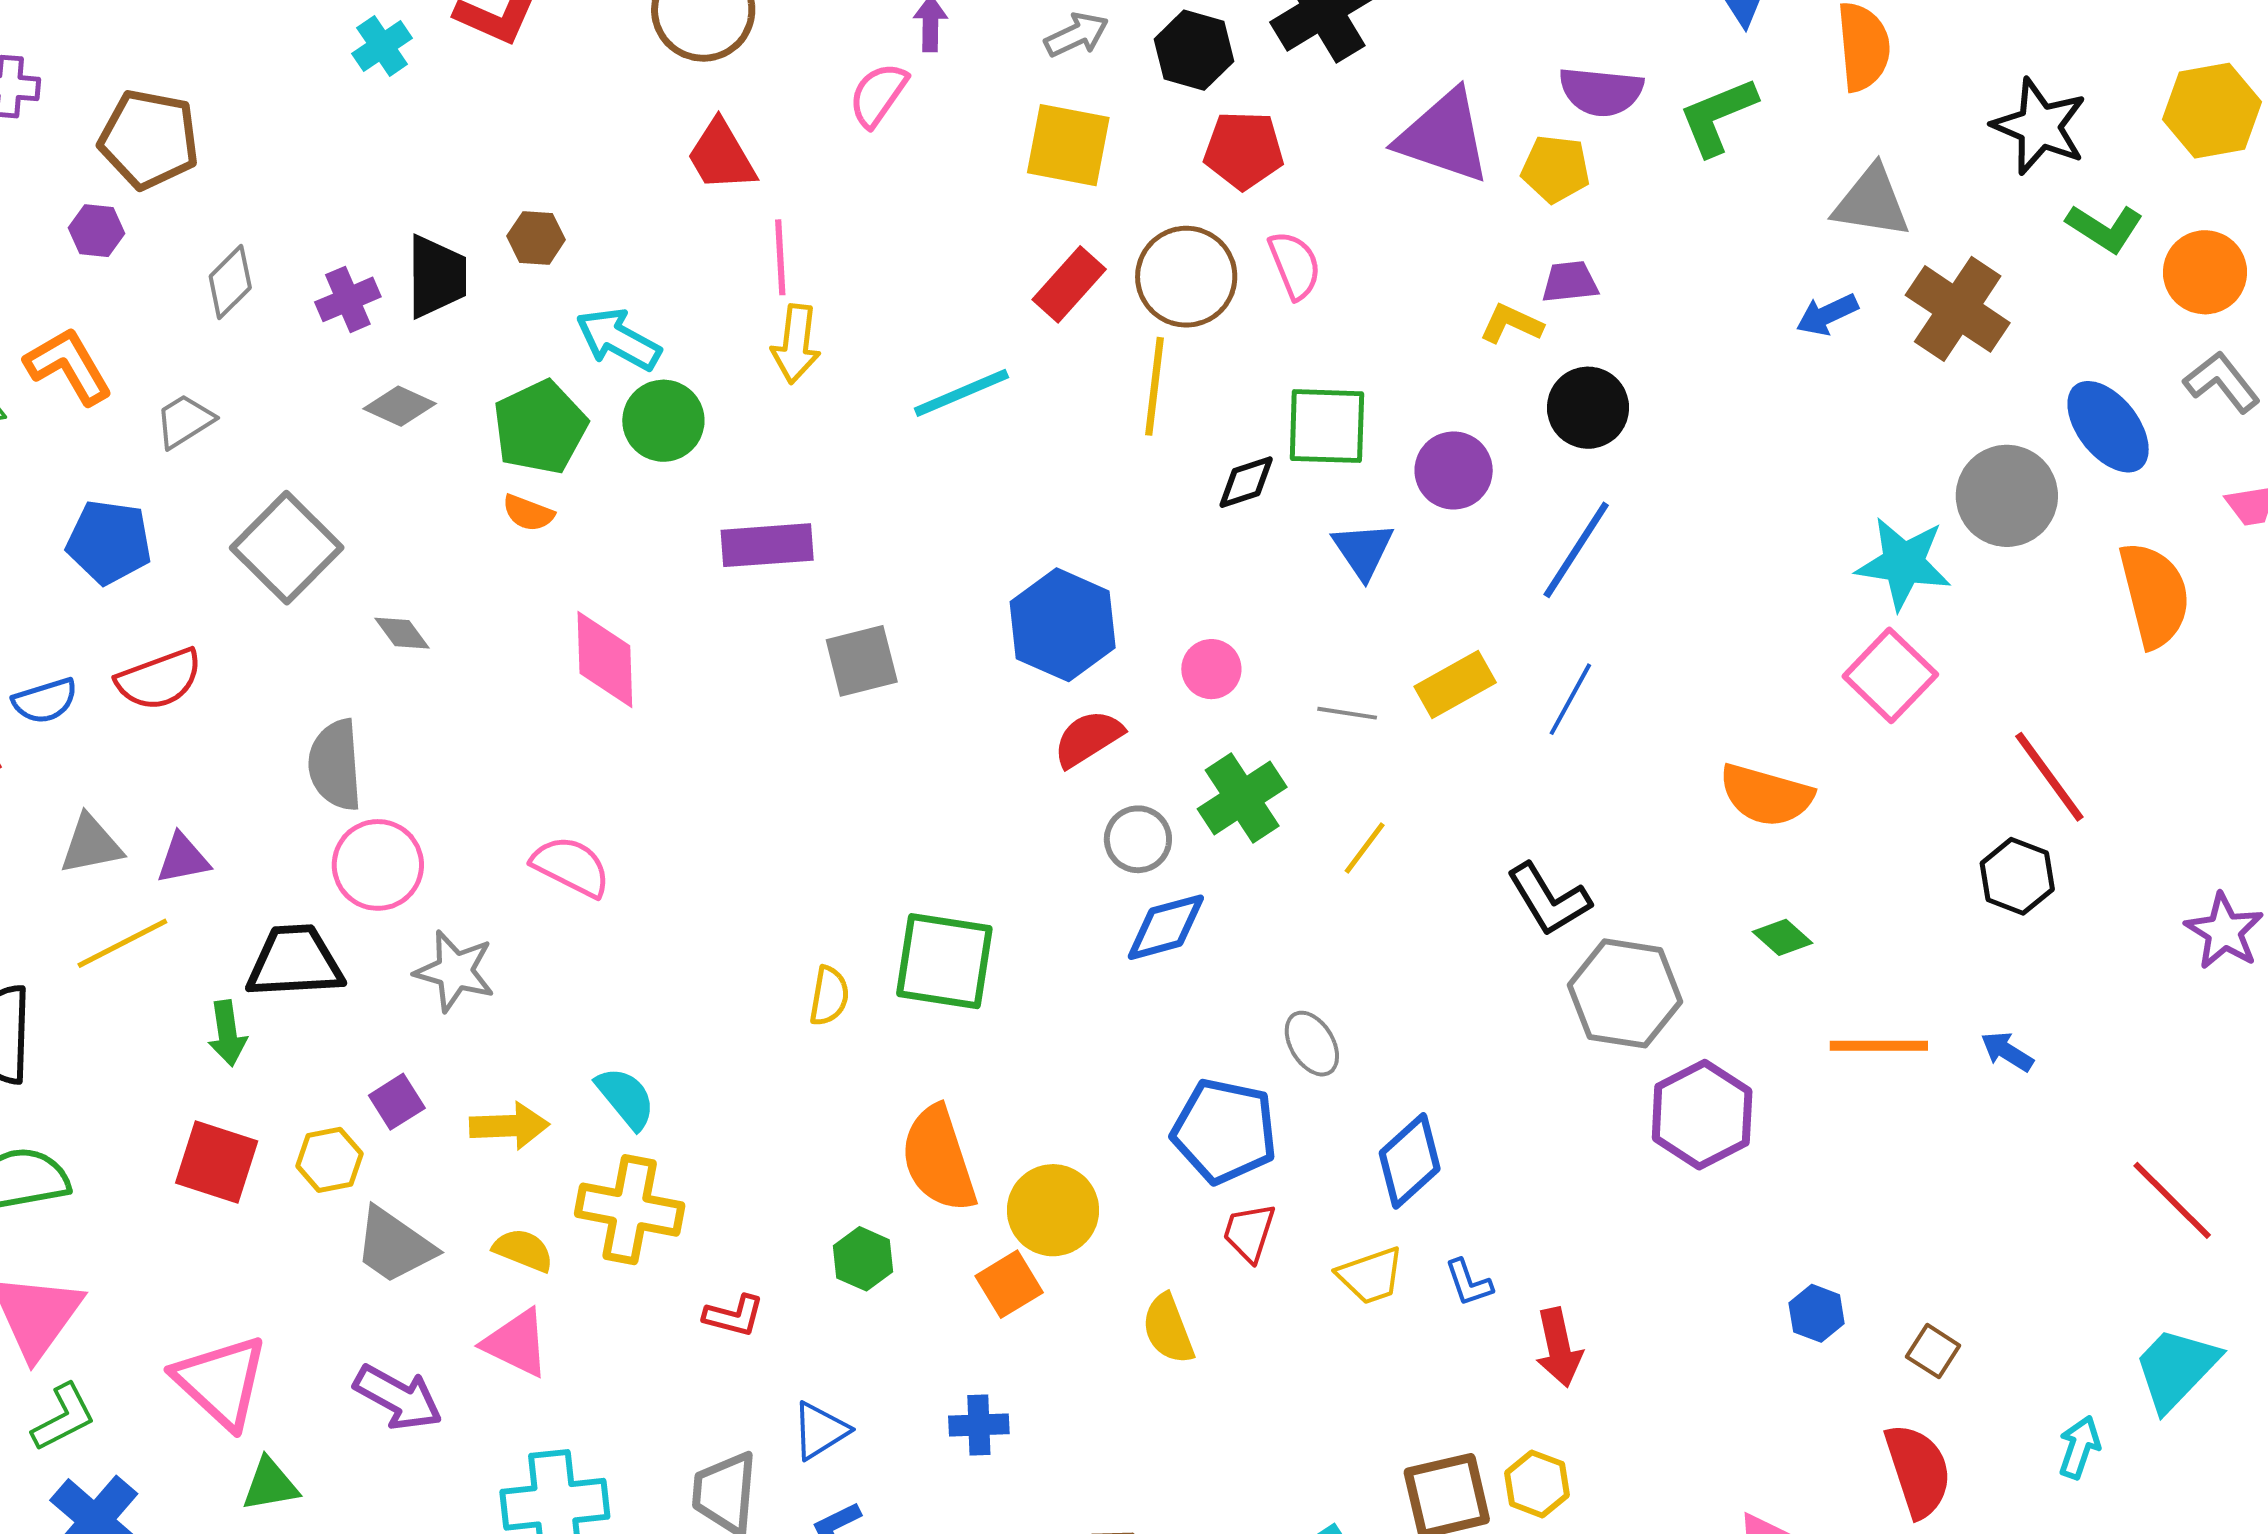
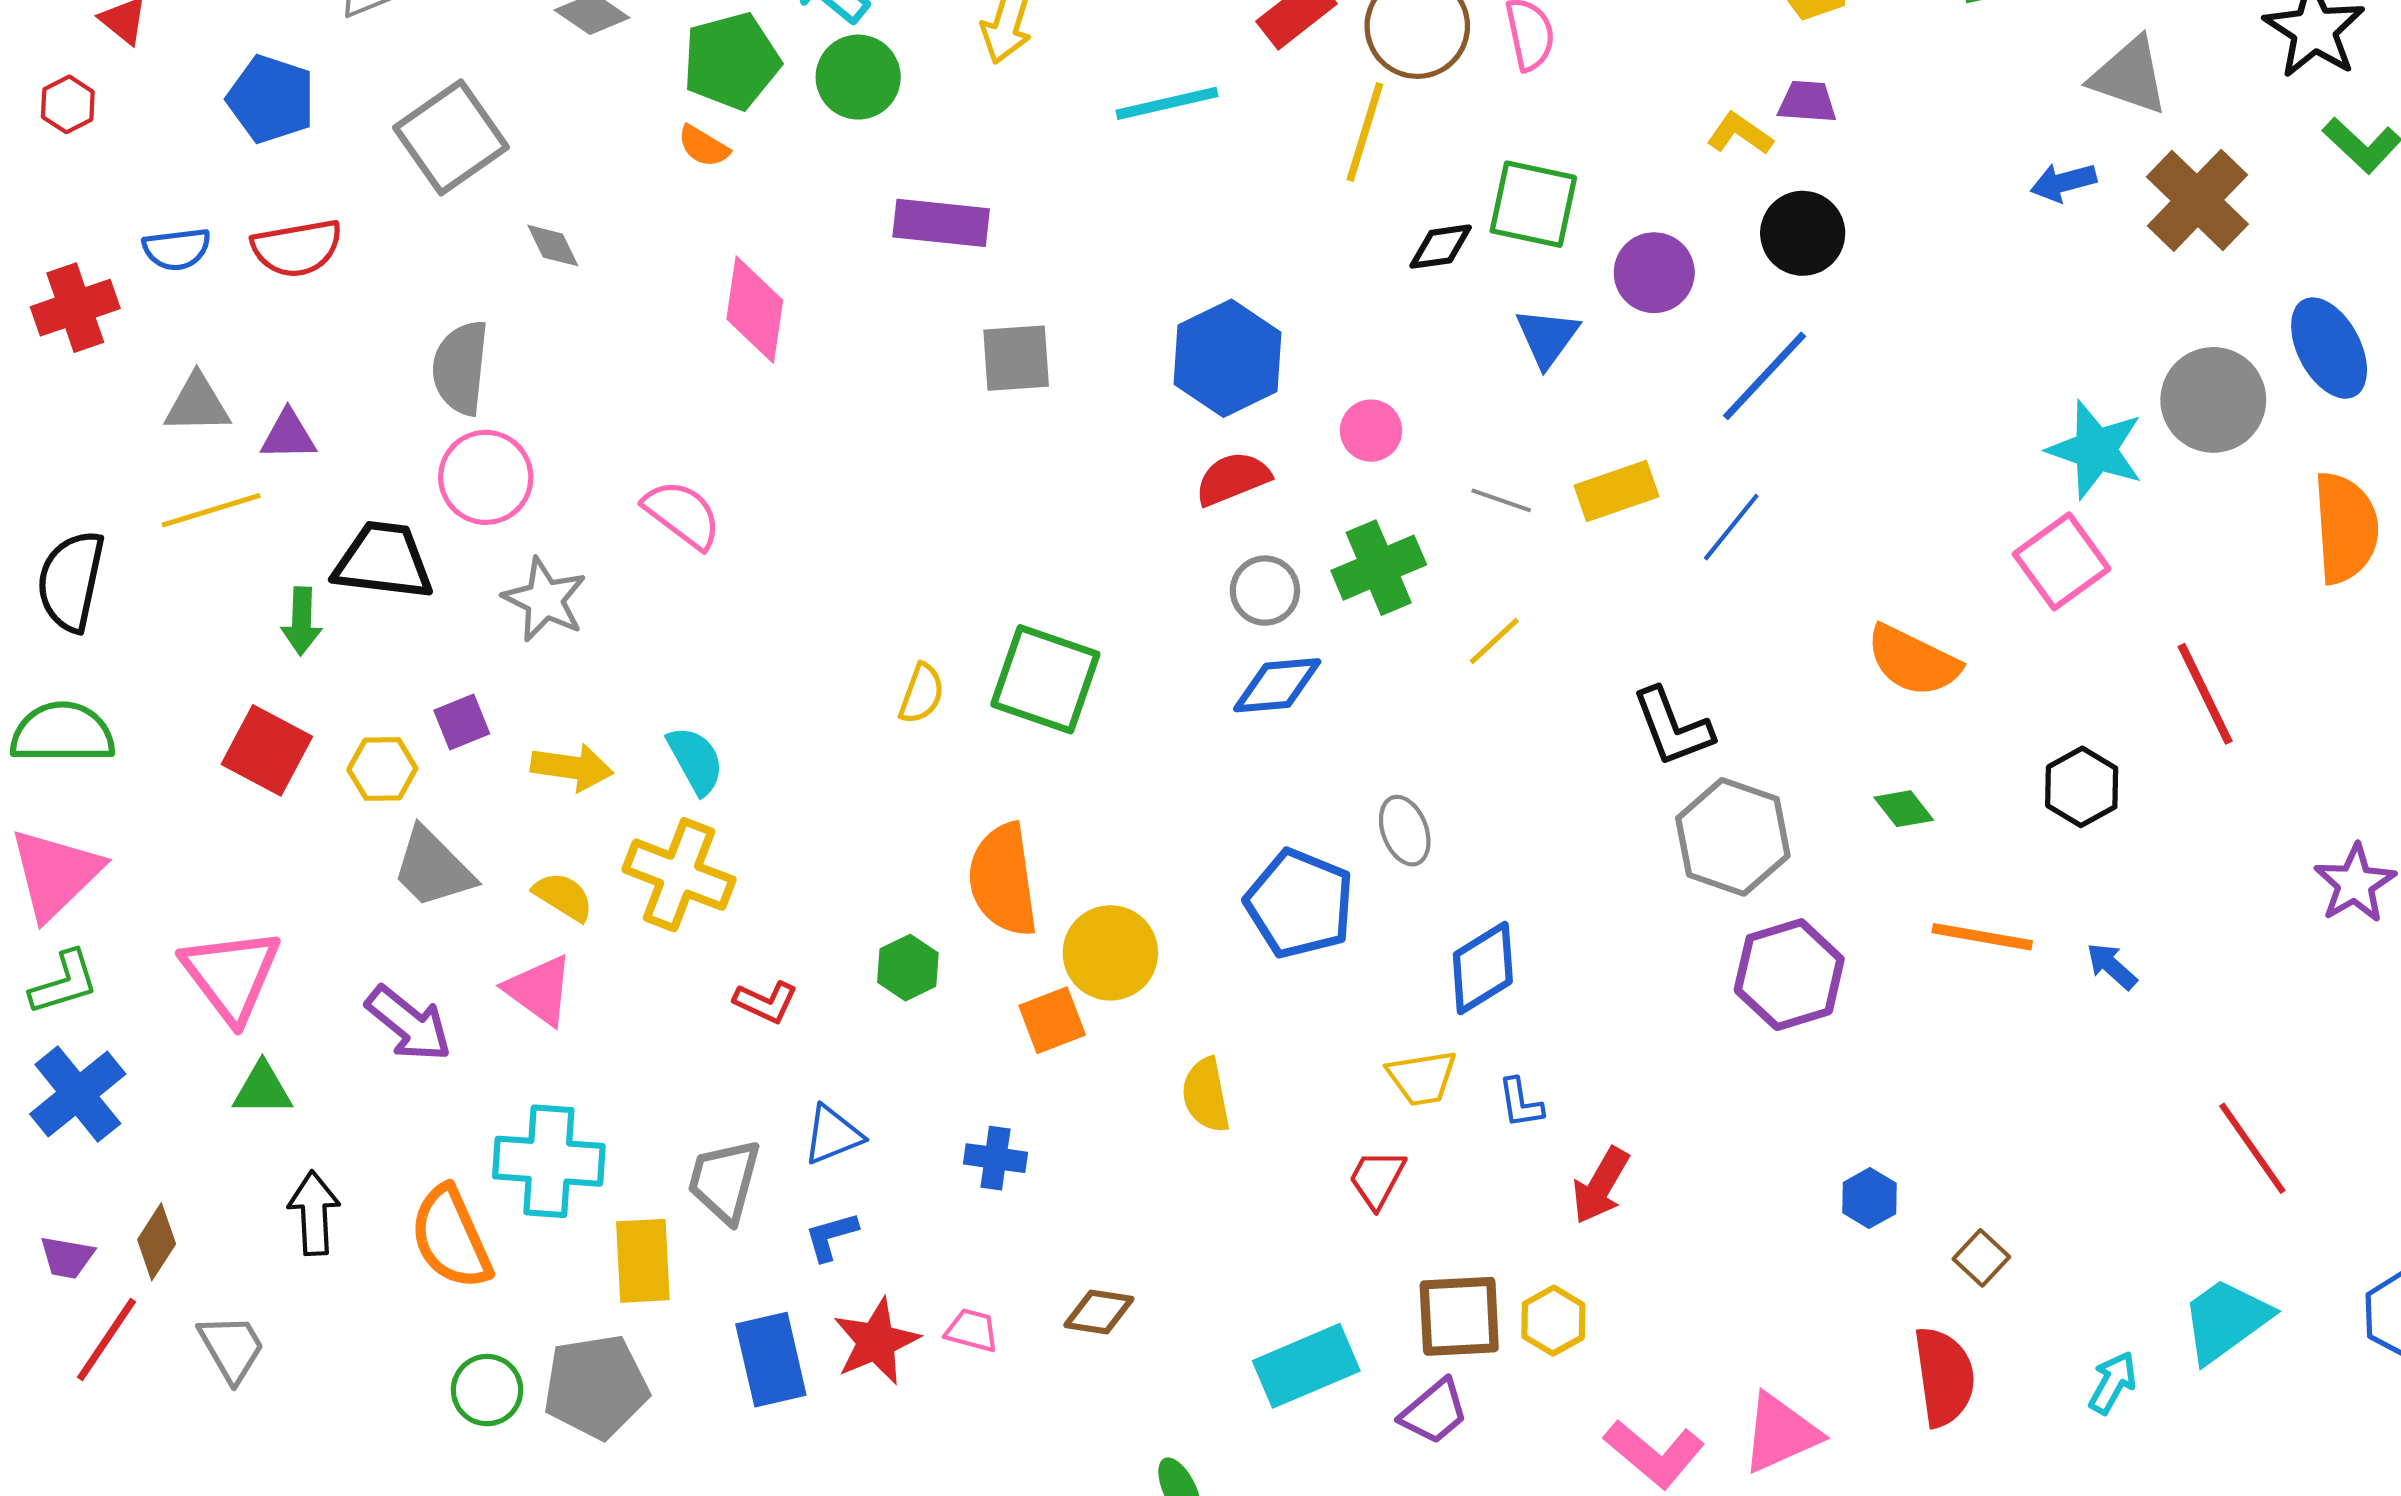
black hexagon: (2017, 876) -> (2082, 787), moved
red trapezoid: (1249, 1232) -> (1377, 1179), moved
red arrow: (1559, 1347) -> (1601, 1186), turned 32

